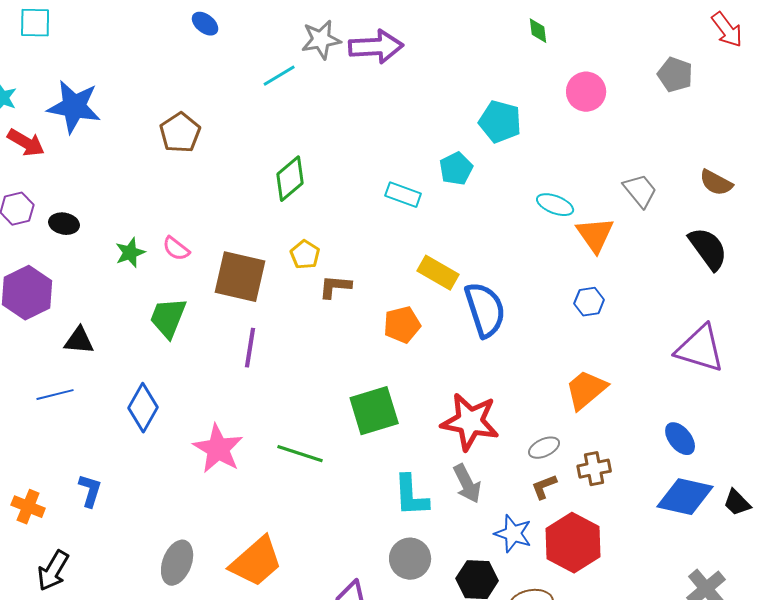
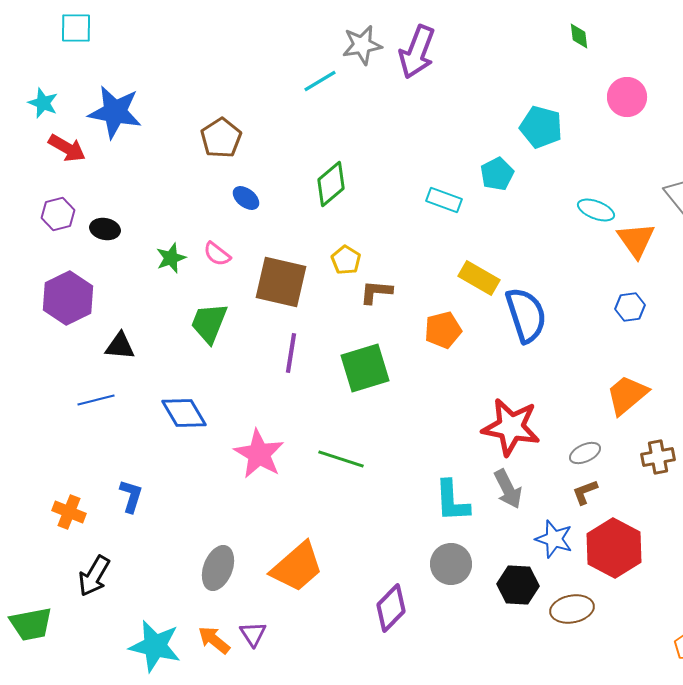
blue ellipse: (205, 24) -> (246, 198), moved
purple arrow: (376, 47) -> (417, 52), turned 114
blue diamond: (143, 408) -> (184, 413), turned -60
green square: (374, 411) -> (365, 368), moved
brown cross: (594, 469) -> (658, 457), moved

